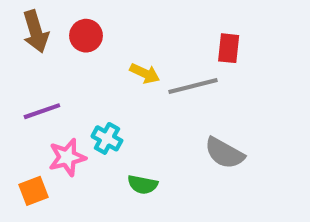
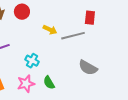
pink star: (67, 157) -> (26, 84), moved
green semicircle: (143, 185) -> (49, 83), turned 48

